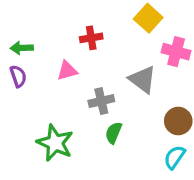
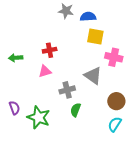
yellow square: (148, 18) -> (95, 37), turned -30
red cross: (91, 38) -> (50, 50), moved
purple semicircle: (18, 76) -> (14, 108), moved

